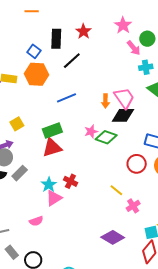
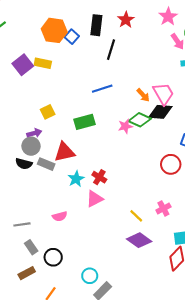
black line: (72, 61) -> (111, 50), turned -36
orange hexagon: (37, 74) -> (54, 30), moved
orange arrow: (105, 101) -> (143, 95), turned -48
green diamond: (106, 137) -> (140, 120), moved
red triangle: (52, 148) -> (64, 152), moved
gray rectangle: (20, 173) -> (46, 164), turned 63
yellow line: (116, 190) -> (136, 216), moved
pink triangle: (54, 198) -> (95, 199), moved

